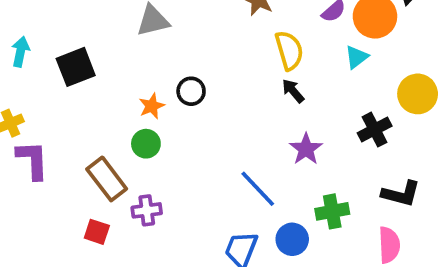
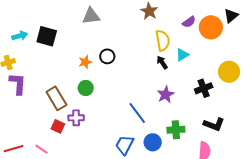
cyan arrow: (20, 52) -> (20, 36), moved, turned 56
cyan triangle: (357, 57) -> (182, 55), moved
black square: (76, 67) -> (47, 36), turned 30
green circle: (146, 144) -> (86, 88), moved
red square: (97, 232) -> (58, 126), moved

